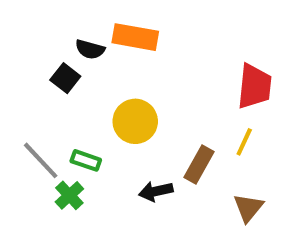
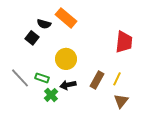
orange rectangle: (135, 37) -> (66, 18), turned 30
yellow line: (244, 142) -> (117, 79), moved
black arrow: (156, 191) -> (68, 85), moved
green cross: (69, 195) -> (51, 95), moved

